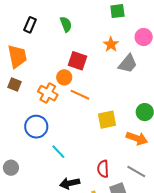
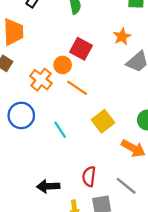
yellow square: (107, 120) -> (103, 121), turned -36
cyan line: (58, 152) -> (60, 130), moved

